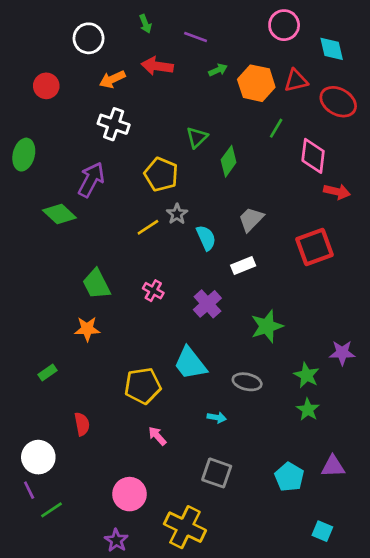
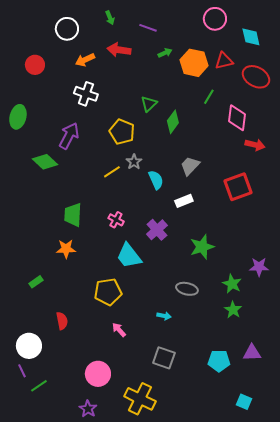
green trapezoid: (96, 284) -> (73, 215), turned 30
cyan trapezoid: (190, 363) -> (129, 256), moved
cyan pentagon: (289, 477) -> (219, 361), turned -30

